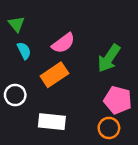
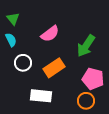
cyan semicircle: (24, 51) -> (11, 40), moved
orange rectangle: (54, 75) -> (54, 68), moved
white circle: (15, 95) -> (23, 63), moved

